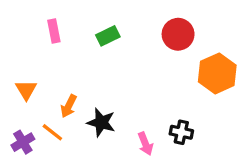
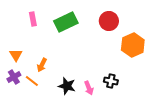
green rectangle: (108, 36) -> (66, 22), size x1.6
black star: (101, 122) -> (67, 86), moved
purple cross: (23, 142) -> (14, 77), moved

